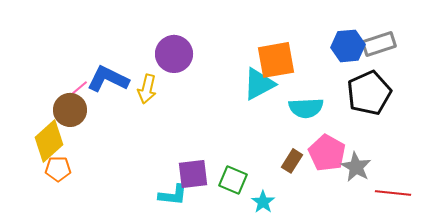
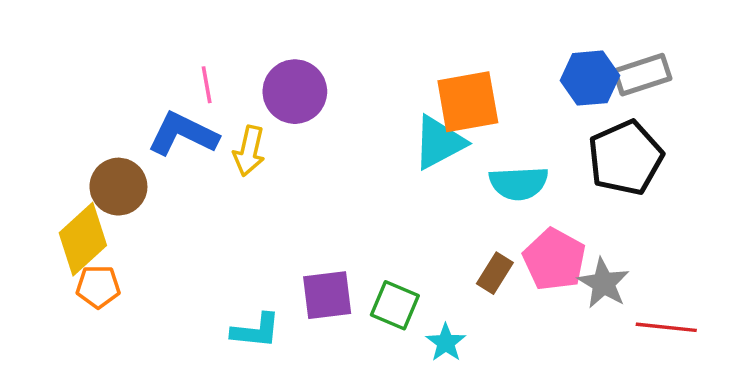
pink line: (78, 89) -> (207, 85), moved, turned -60
cyan L-shape: (173, 195) -> (256, 331), moved

